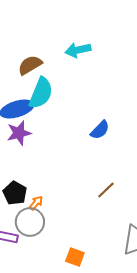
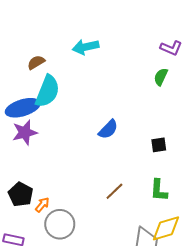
brown semicircle: (30, 65) -> (36, 62), size x0.7
gray circle: (30, 222) -> (60, 224), moved

